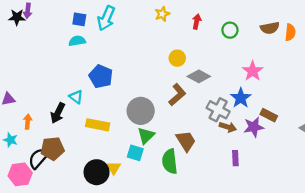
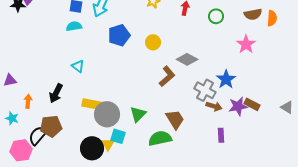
yellow circle: (177, 58) -> (153, 42), moved
pink star: (253, 71) -> (246, 44), moved
blue pentagon: (101, 76) -> (119, 35), moved, turned 30
cyan triangle: (76, 97) -> (78, 66), moved
gray circle: (141, 111) -> (107, 114), moved
brown rectangle: (269, 115) -> (252, 104), moved
cyan square: (135, 153) -> (118, 136), moved
green semicircle: (170, 161) -> (160, 138), turned 85

